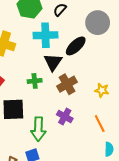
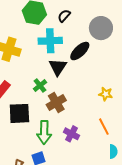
green cross: (35, 81) -> (40, 86), turned -32
brown cross: (67, 84) -> (56, 103), moved
purple cross: (65, 116) -> (72, 134), moved

